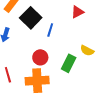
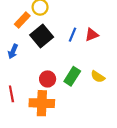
blue line: (50, 30) -> (73, 35), moved
green rectangle: (69, 63) -> (72, 76), moved

